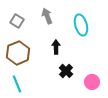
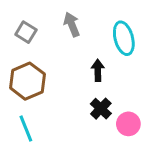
black arrow: (56, 47) -> (98, 70), moved
pink circle: (92, 82) -> (128, 124), moved

